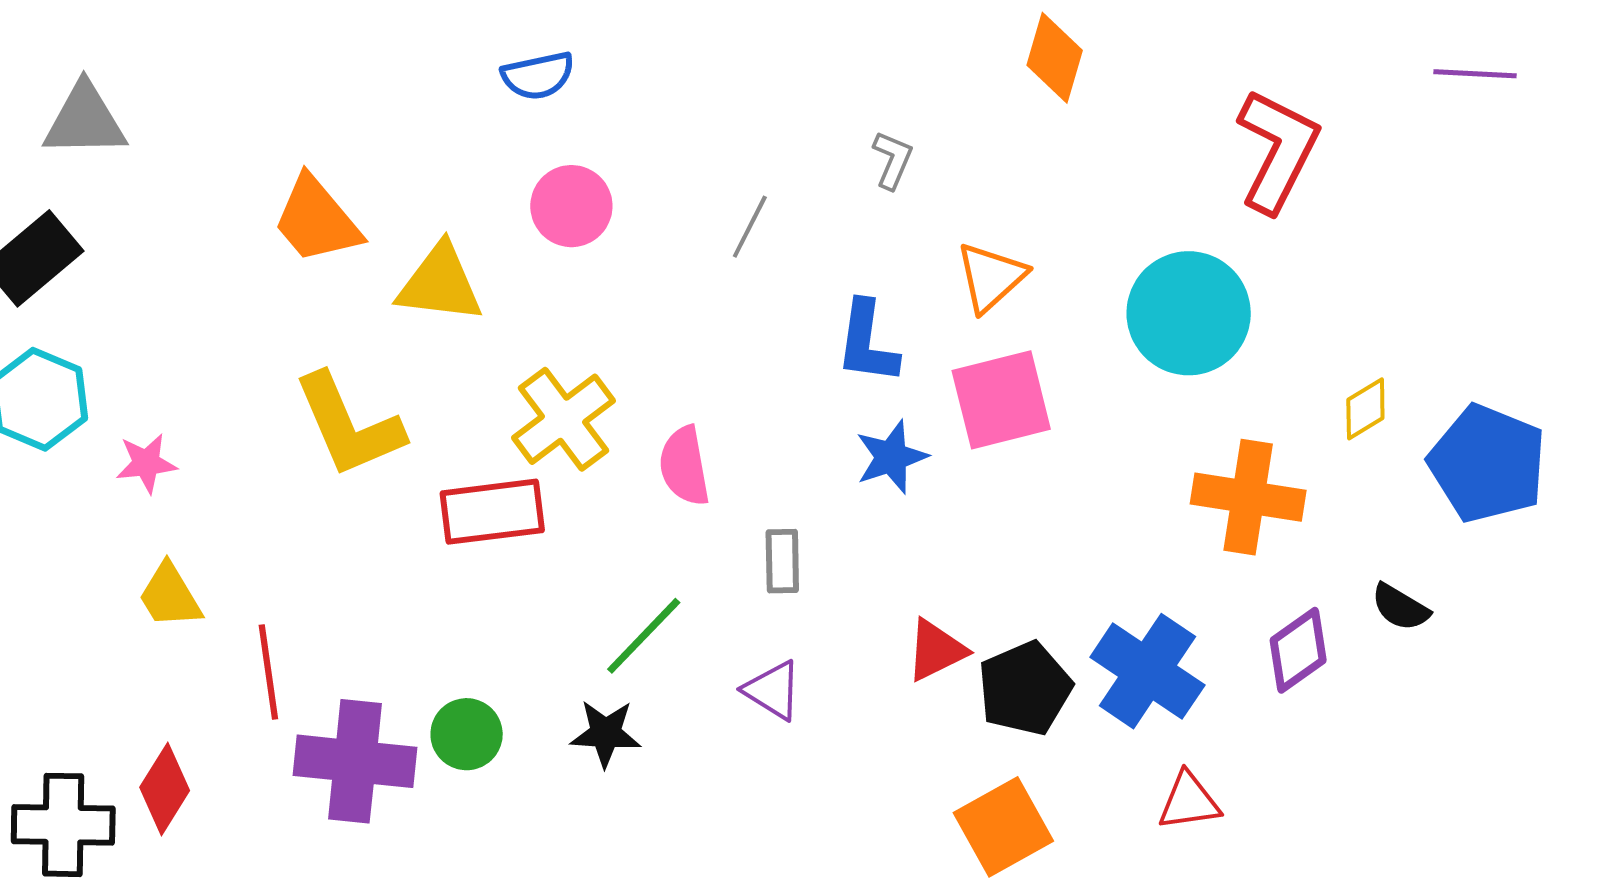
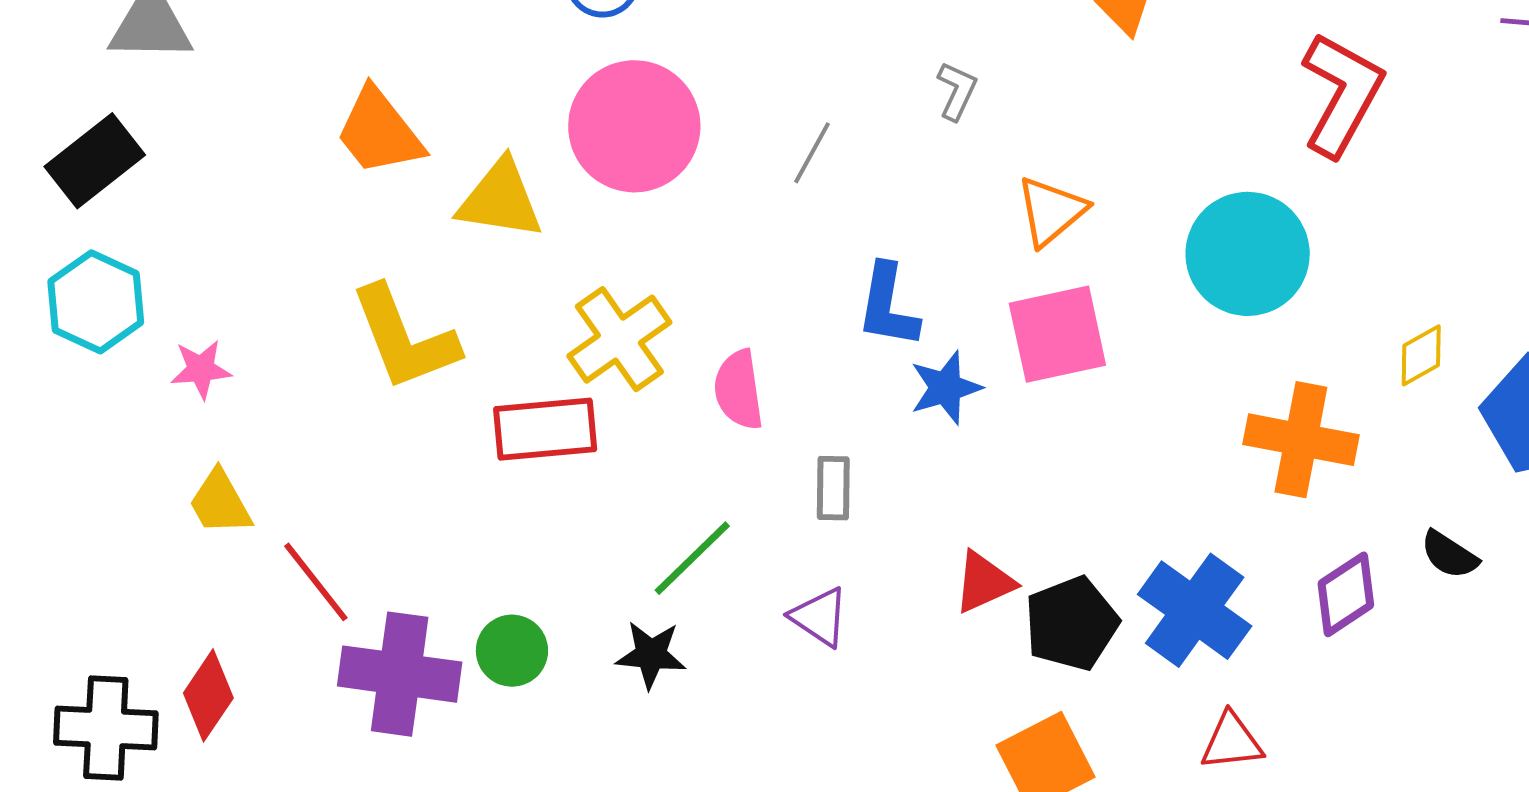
pink circle: (571, 206) -> (634, 126), size x1.6
blue L-shape: (867, 342) -> (888, 306), moved
red line: (268, 672) -> (316, 582), turned -32

